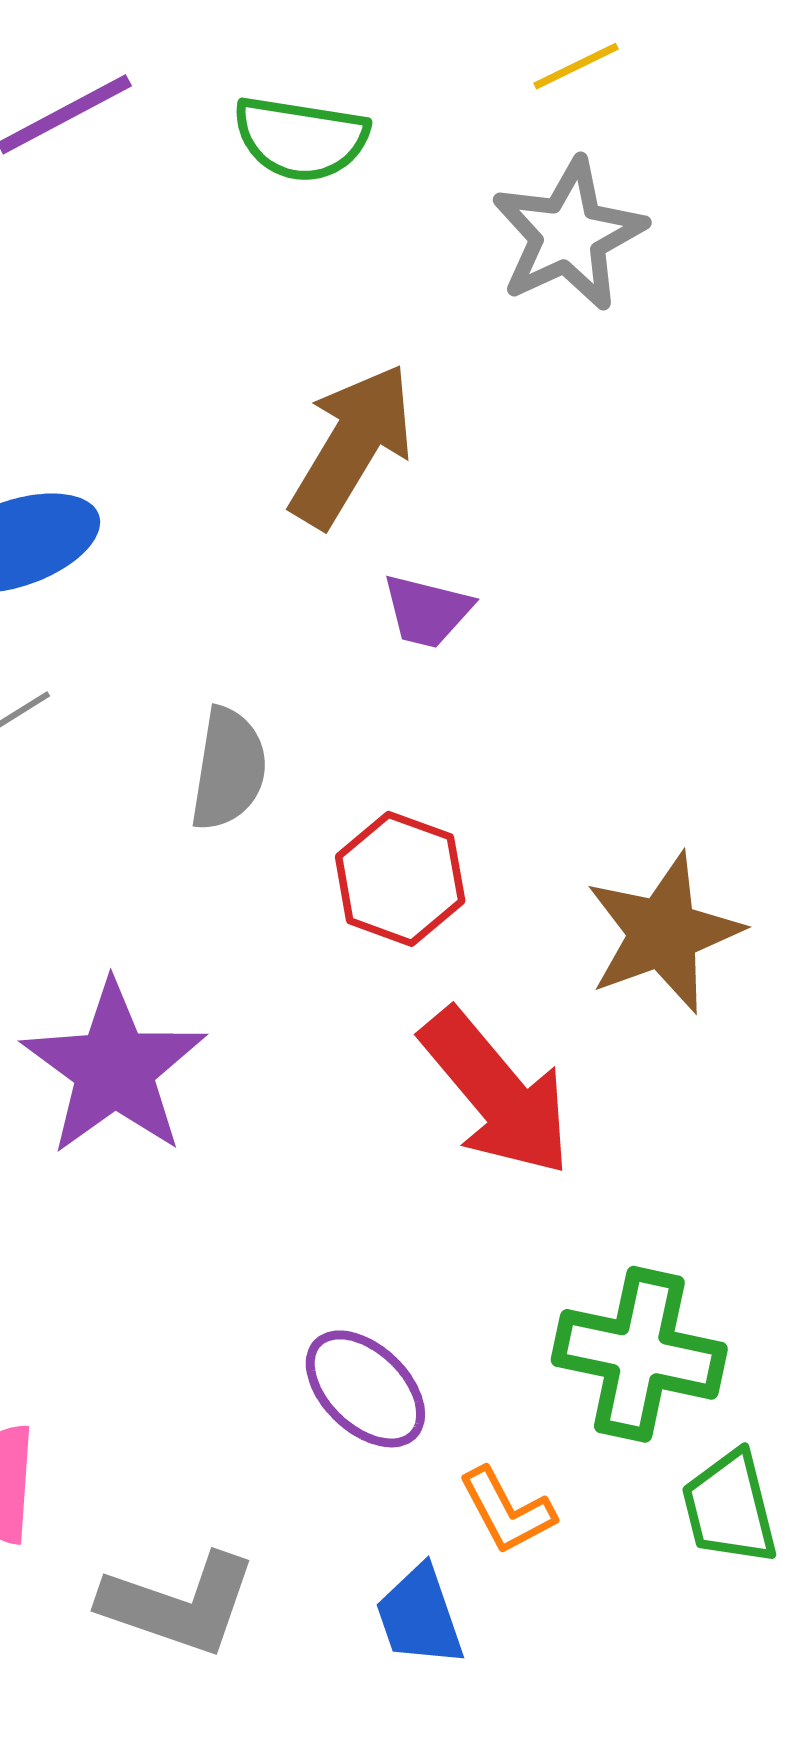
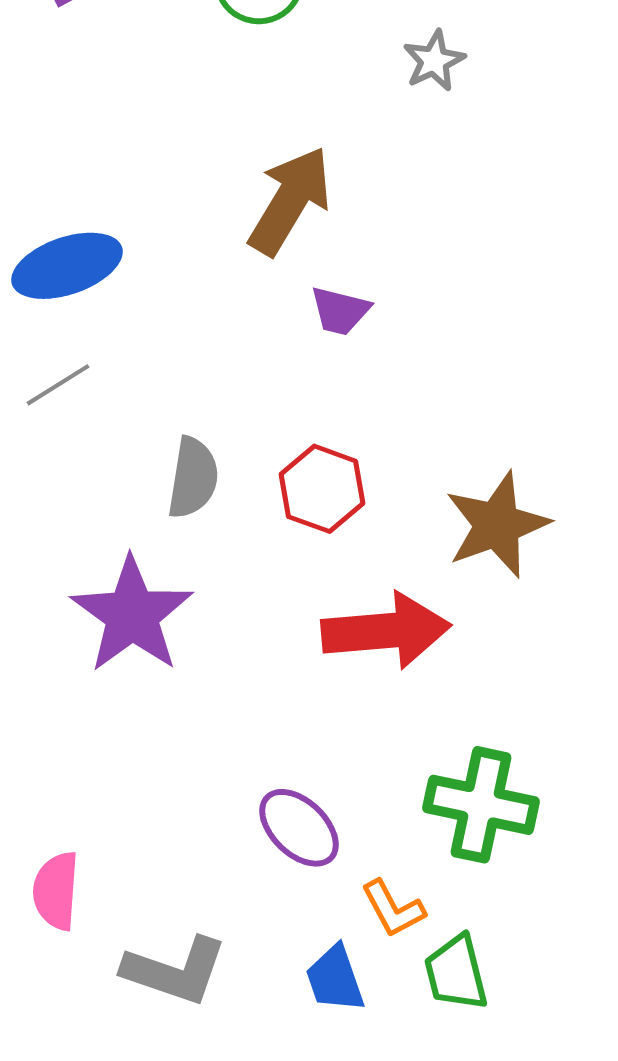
gray star: (569, 235) -> (434, 61), size x0.6
gray semicircle: (228, 769) -> (193, 478), moved
red arrow: (496, 1092) -> (386, 631), turned -55
green trapezoid: (730, 1508) -> (456, 973), moved

